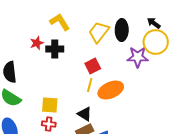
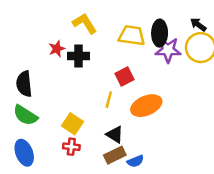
yellow trapezoid: (99, 32) -> (132, 35), turned 60
purple star: (138, 57) -> (168, 50), moved
yellow line: (90, 85) -> (109, 100), moved
yellow square: (50, 105) -> (73, 124), turned 30

